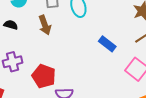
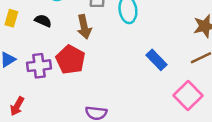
red pentagon: (44, 76) -> (70, 60), moved

